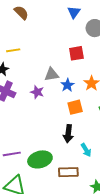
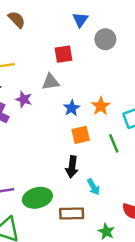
red square: (76, 53) -> (64, 54), moved
gray triangle: (52, 75) -> (51, 82), moved
purple star: (37, 92) -> (24, 99), moved

